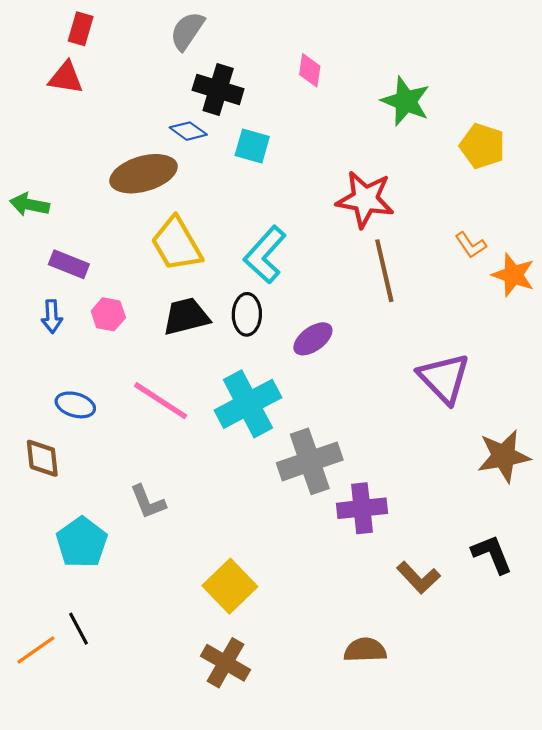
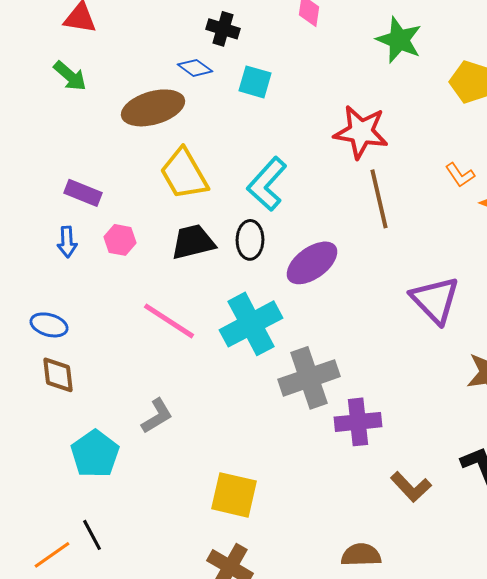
black cross: (218, 90) -> (223, 29), size x0.7
green arrow: (29, 205) -> (70, 76), moved, turned -150
purple ellipse: (313, 339) -> (312, 263), size x1.4
blue ellipse: (75, 405) -> (49, 325), moved
gray L-shape: (148, 502) -> (157, 416), turned -99
yellow square: (230, 586) -> (234, 495), turned -33

